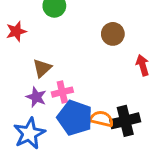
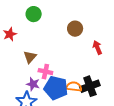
pink cross: (62, 92) -> (45, 72), turned 32
purple star: (36, 97) -> (33, 84), moved

